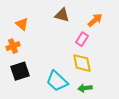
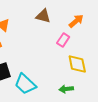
yellow diamond: (82, 63) -> (77, 64), moved
cyan trapezoid: (57, 81) -> (25, 84), moved

